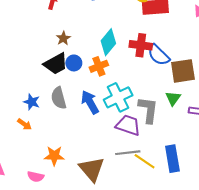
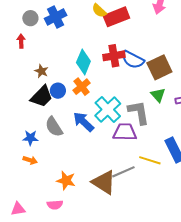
gray line: (128, 153) -> (123, 172), moved
orange star: (54, 156) -> (66, 181), turned 30

